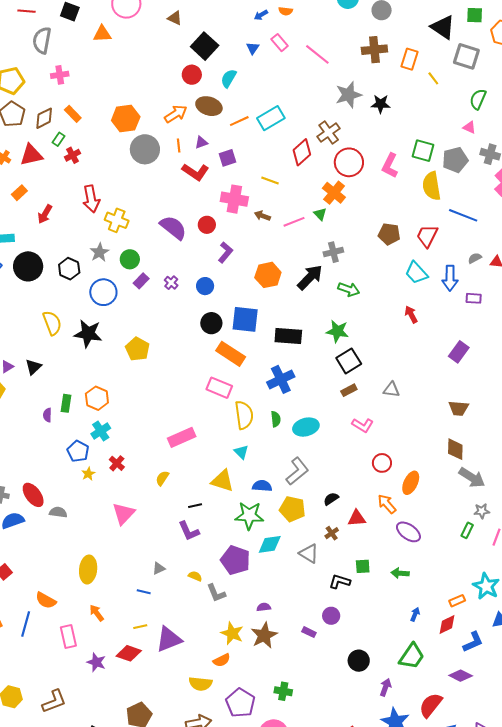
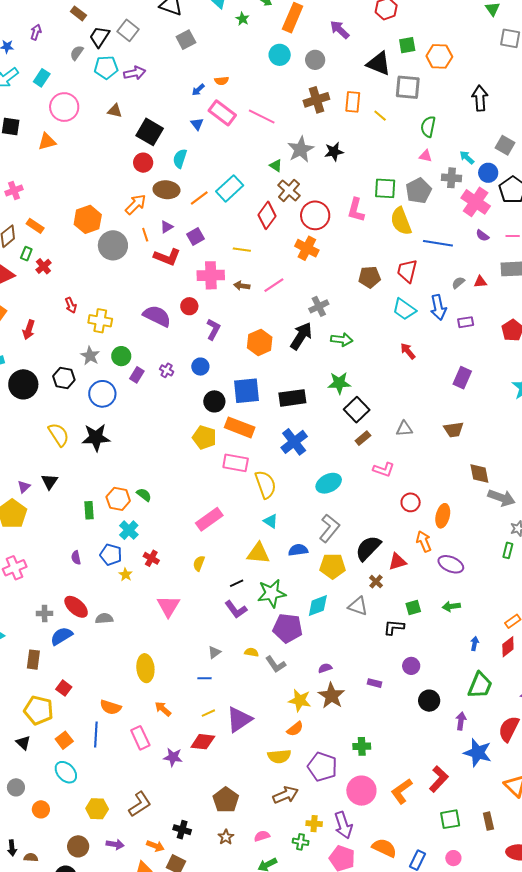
pink rectangle: (280, 43) -> (222, 113), size x1.5
red arrow: (91, 199) -> (71, 305), size x0.6
green triangle: (320, 214) -> (276, 165), moved
yellow pentagon: (137, 349) -> (204, 437), moved
brown trapezoid: (459, 408) -> (454, 430), moved
purple semicircle: (47, 415) -> (76, 558), moved
green semicircle: (276, 419) -> (144, 495), moved, turned -35
black semicircle: (331, 499) -> (368, 548), size x1.8
orange arrow: (387, 504) -> (424, 541), turned 30
green star: (249, 516) -> (272, 593), moved
purple circle: (331, 616) -> (411, 666), moved

